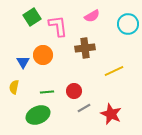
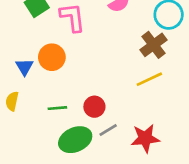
brown cross: (85, 48) -> (153, 45), moved, turned -30
red star: (111, 114) -> (145, 138), turned -30
green ellipse: (38, 115) -> (75, 140), moved

